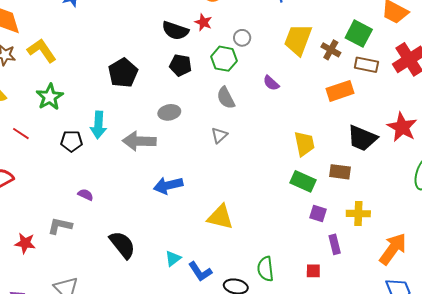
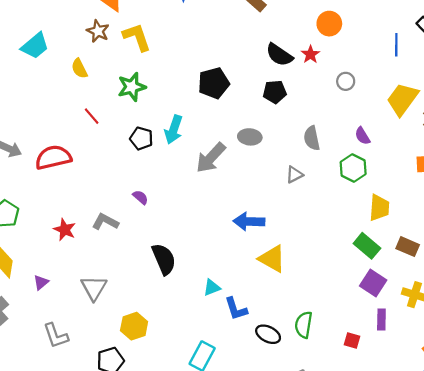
green hexagon: (224, 59) -> (353, 168), moved
black pentagon: (180, 65) -> (275, 92), turned -30
gray arrow: (139, 141) -> (211, 158), turned -64
blue arrow: (168, 185) -> (249, 221), moved
purple square: (318, 214) -> (373, 283), size x1.4

